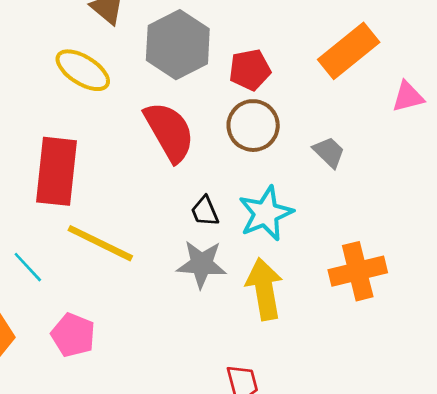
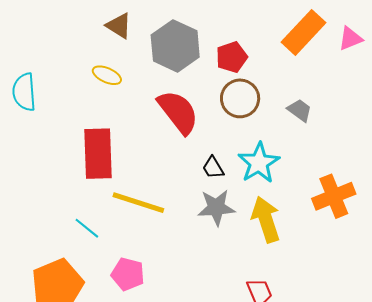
yellow ellipse: (83, 70) -> (107, 75), size x0.7
pink triangle: (408, 97) -> (350, 39), moved

